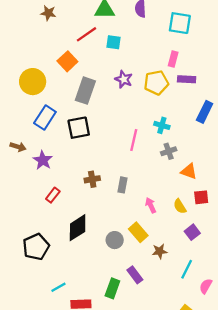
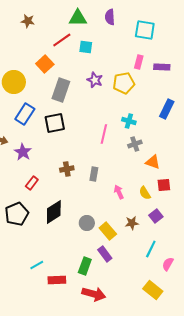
purple rectangle: (187, 79) -> (162, 67), moved
yellow rectangle: (138, 232) -> (108, 231), moved
black pentagon: (36, 247) -> (17, 214), moved
brown star: (160, 251) -> (132, 223), moved

